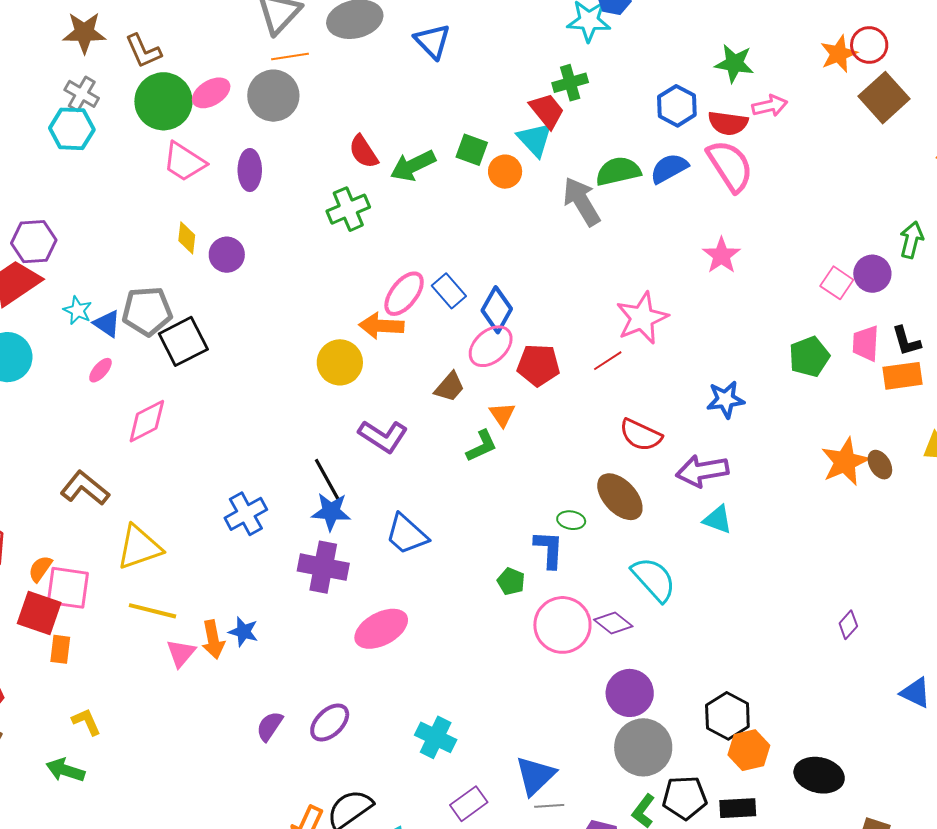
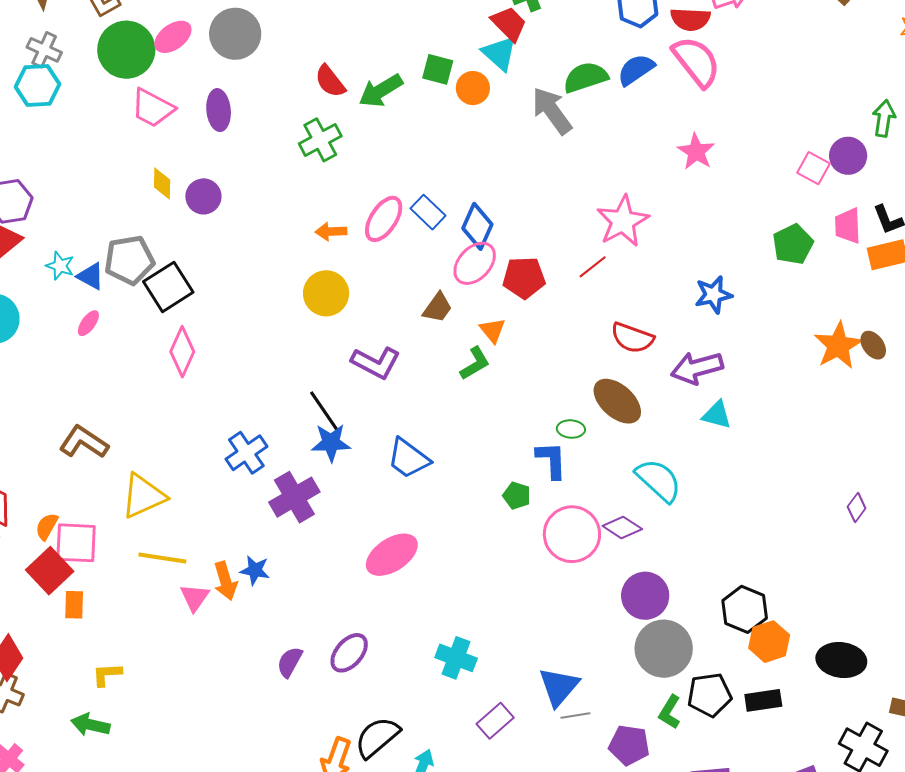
orange arrow: (381, 326) -> (331, 231), moved, size x0.7
pink diamond: (147, 421) -> (182, 352), moved, turned -33
purple cross: (323, 567) -> (294, 497), moved, turned -36
red square: (39, 613) -> (50, 571), turned 33
yellow L-shape: (86, 722) -> (107, 674), turned -64

